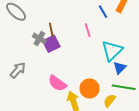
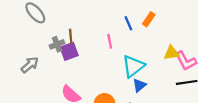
gray cross: (39, 38) -> (57, 44), turned 32
gray arrow: (18, 70) -> (30, 65), moved

